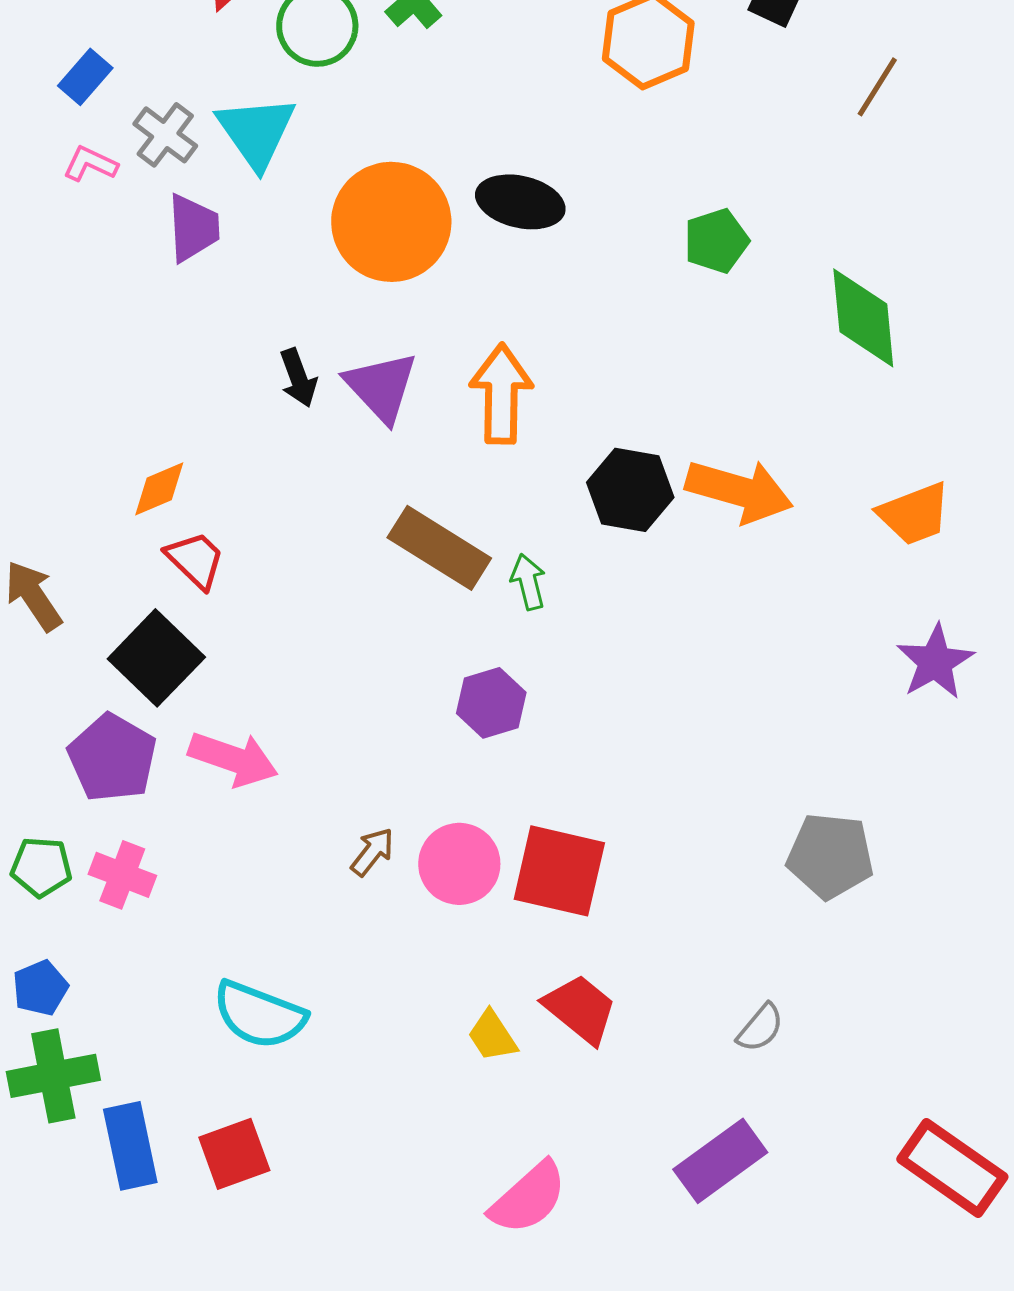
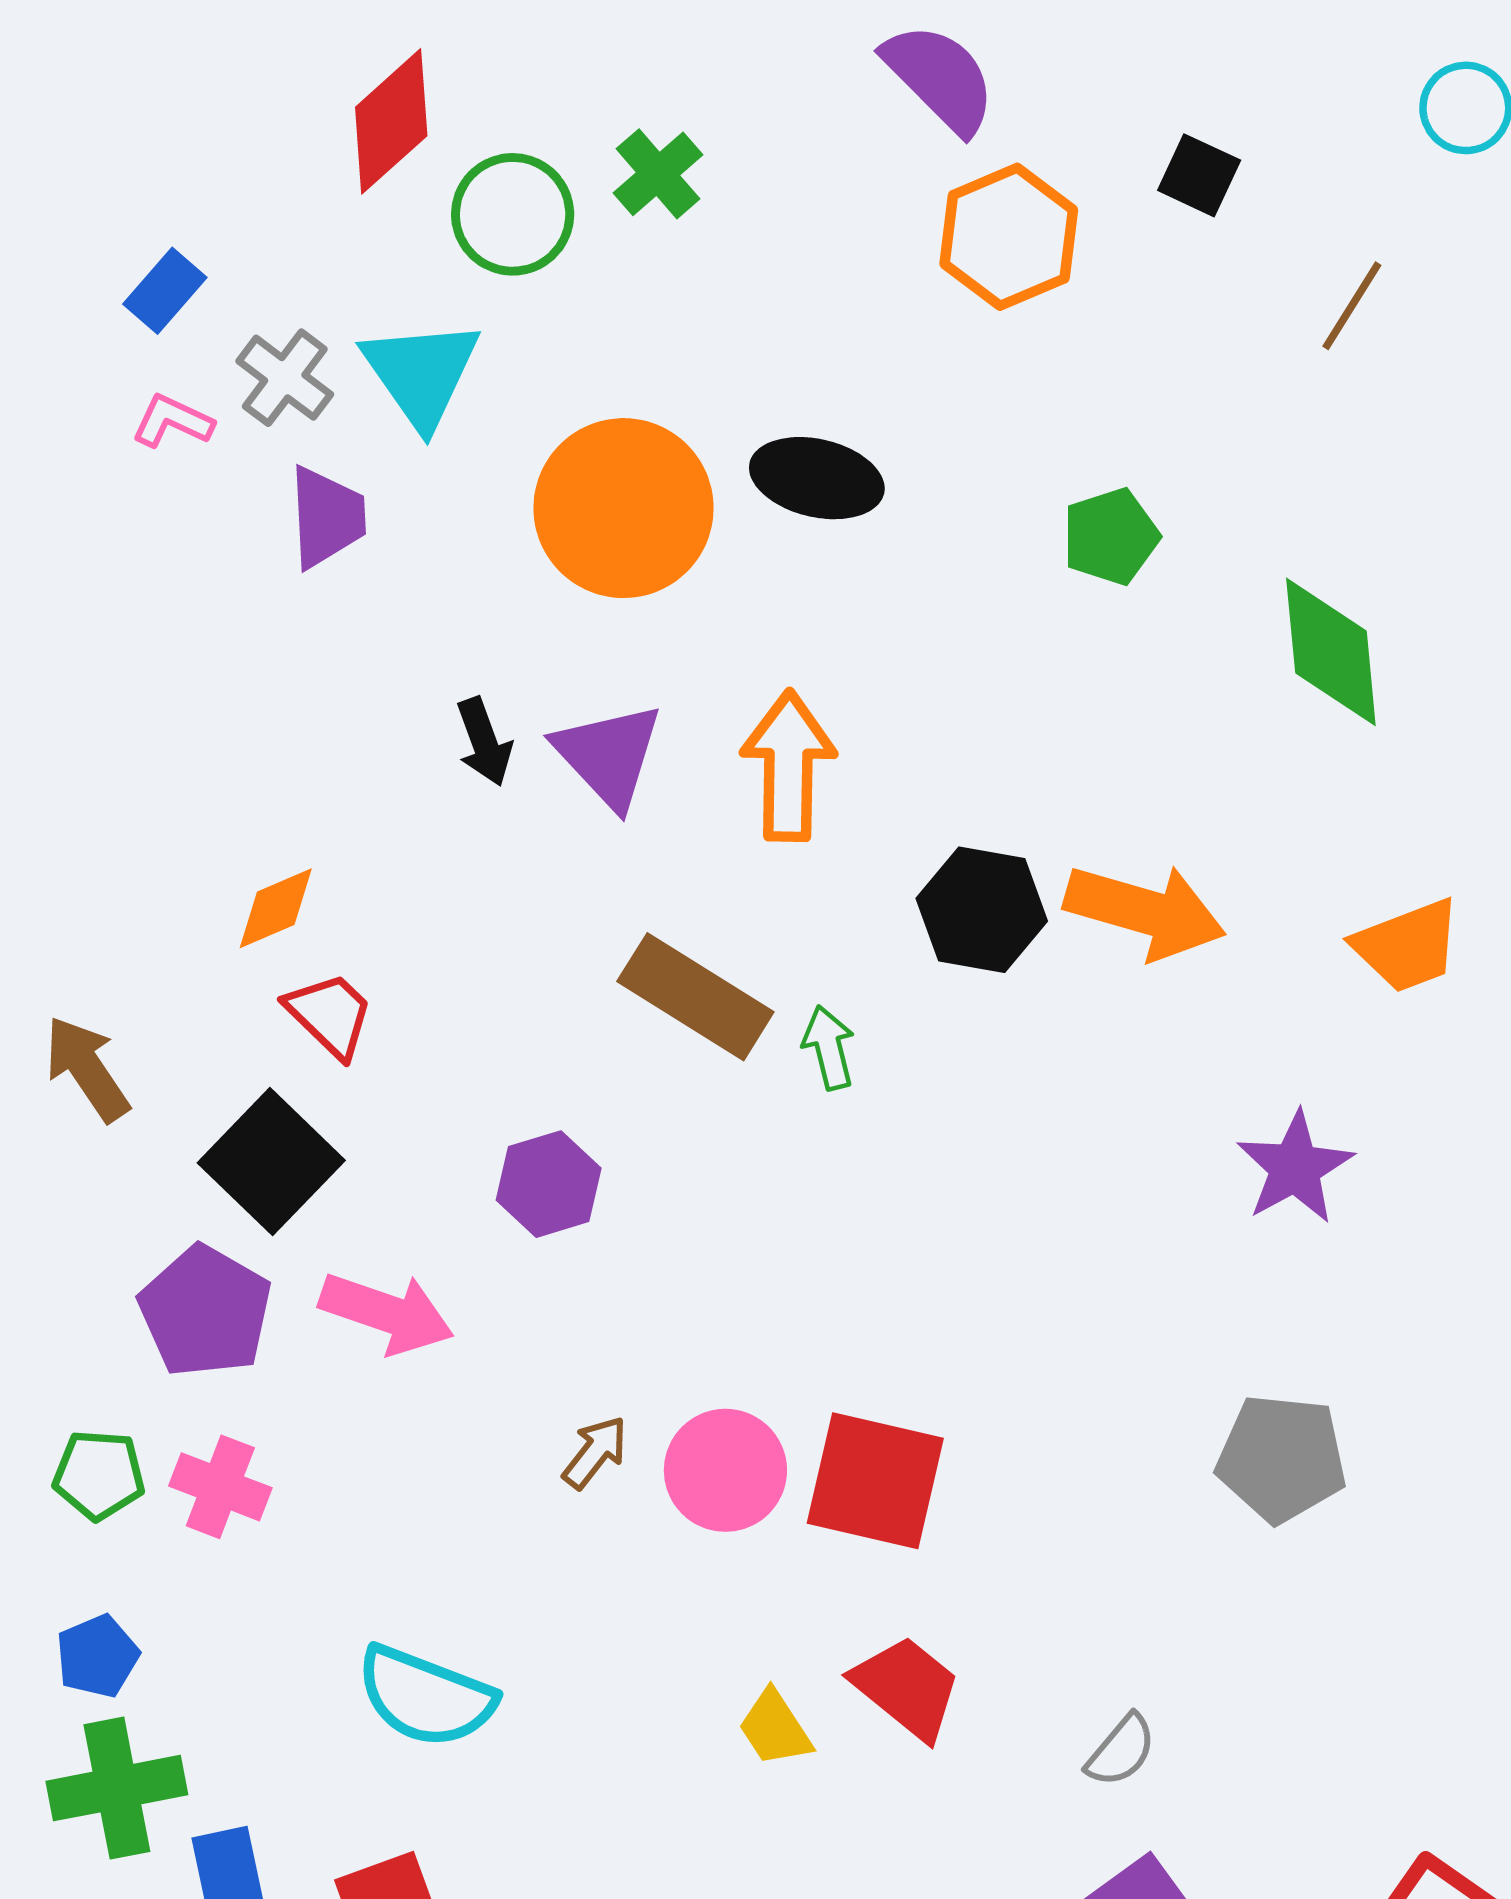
purple star: (935, 662) -> (1295, 1168), moved
purple hexagon: (491, 703) -> (549, 1184), moved
gray semicircle: (760, 1028) -> (1121, 1751), moved

